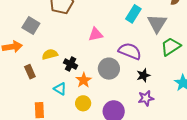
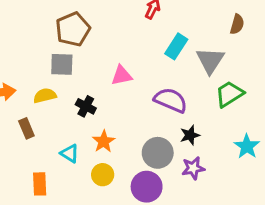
gray square: (31, 25) -> (62, 64), moved, turned -30
yellow semicircle: (50, 54) -> (45, 96), moved
black cross: (71, 64) -> (86, 106), moved
gray circle: (109, 69) -> (158, 153), moved

